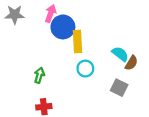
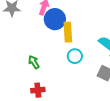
green arrow: (39, 75) -> (34, 62), turned -48

